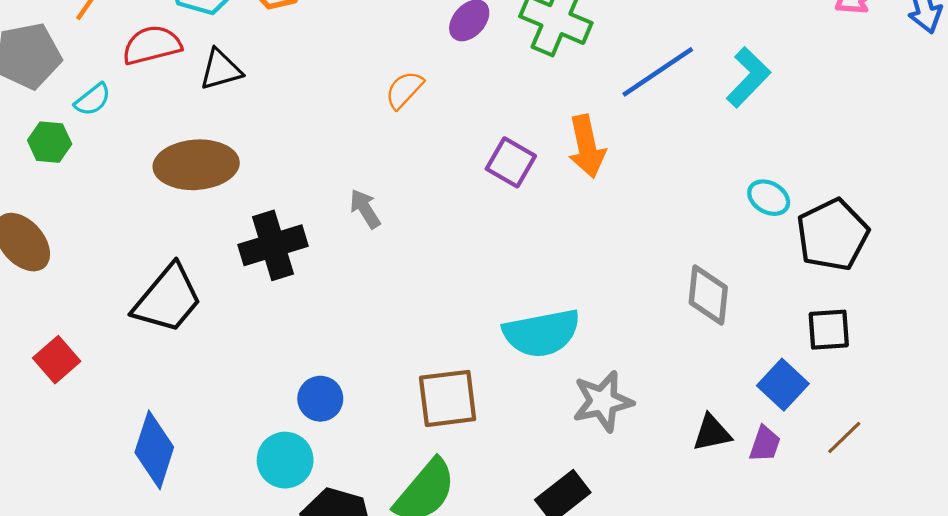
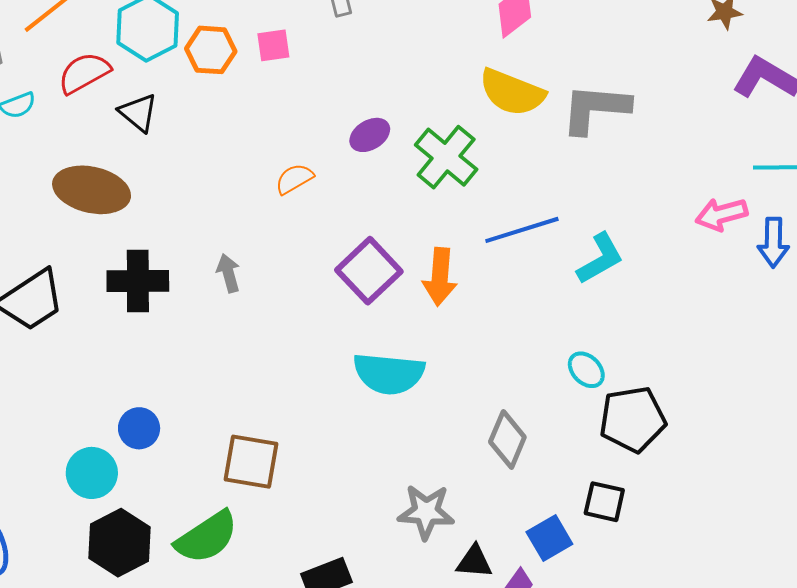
red semicircle: (152, 45) -> (84, 73), turned -32
black triangle: (221, 70) -> (138, 113), turned 39
purple square: (511, 162) -> (369, 271), size x1.4
cyan semicircle: (542, 333) -> (389, 374), moved
gray star: (603, 401) -> (426, 512), moved

